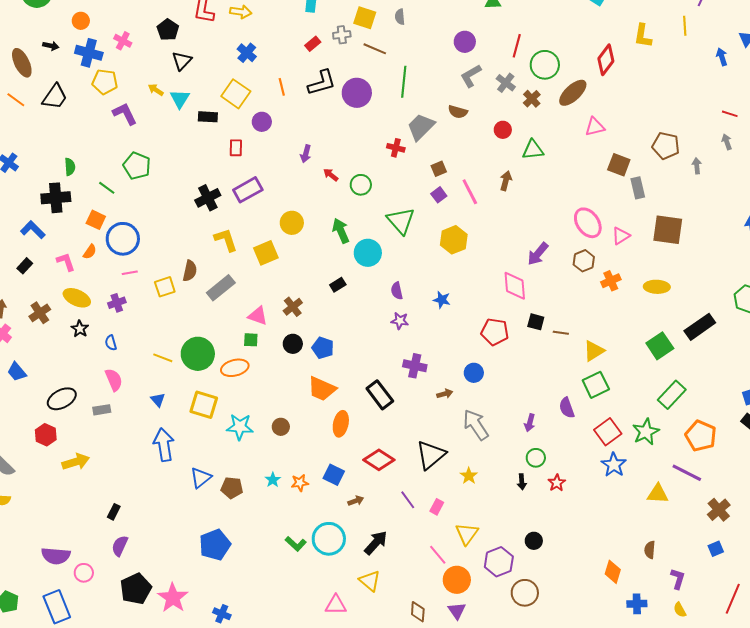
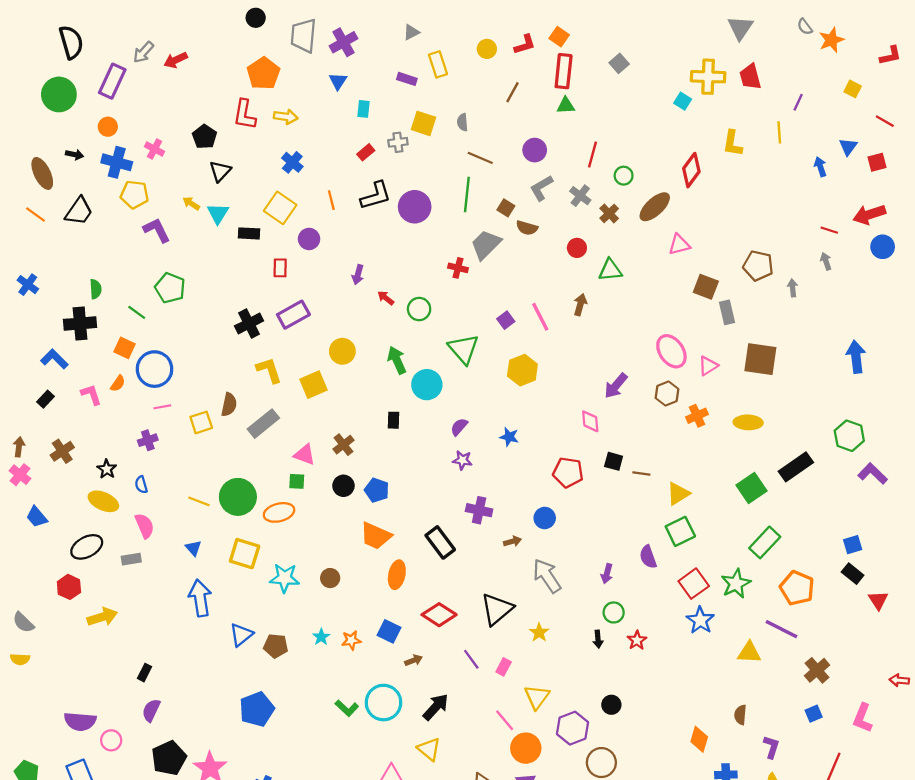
brown line: (375, 49) -> (480, 158), moved
green circle: (545, 65) -> (624, 176), size x0.6
brown square: (439, 169) -> (506, 208), moved, turned -35
black rectangle: (338, 285) -> (394, 420), turned -56
pink diamond: (515, 286) -> (590, 421), size x0.7
purple semicircle: (397, 291) -> (459, 427), turned 54
yellow ellipse: (77, 298) -> (103, 501), moved

